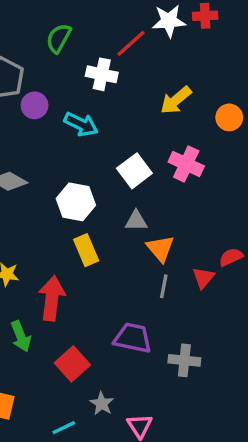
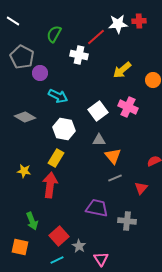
cyan arrow: (81, 124) -> (58, 96), moved
yellow rectangle: (86, 250) -> (56, 158), moved, turned 54
red triangle: (203, 278) -> (141, 188), moved
gray line: (164, 286) -> (115, 178), turned 56
green arrow: (21, 336) -> (32, 221), moved
red square: (72, 364) -> (59, 236), moved

